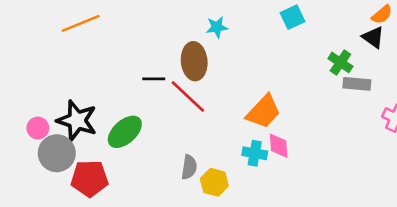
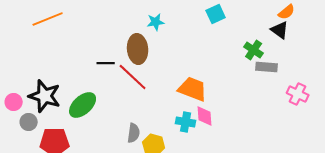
orange trapezoid: (264, 112) -> (193, 89), turned -112
gray circle: (57, 153) -> (29, 122), size x0.6

